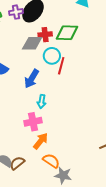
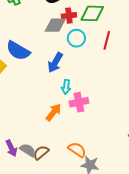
red line: (61, 66) -> (107, 40), moved
pink cross: (33, 122) -> (79, 102), moved
orange arrow: (41, 141) -> (54, 112), moved

